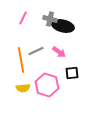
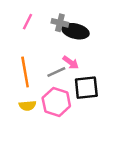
gray line: (36, 51) -> (56, 72), moved
black square: (72, 73) -> (86, 88), size x1.5

